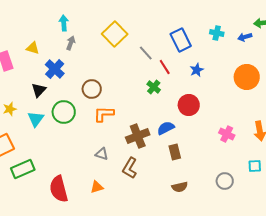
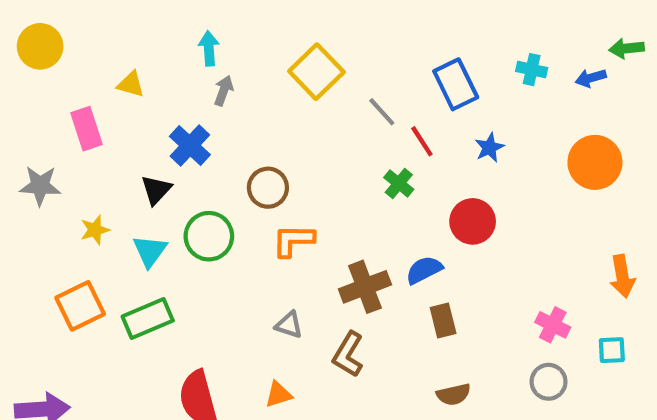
yellow triangle: (33, 48) -> (131, 84), moved
pink cross: (227, 134) -> (553, 325), moved
green rectangle: (23, 169) -> (148, 318), moved

